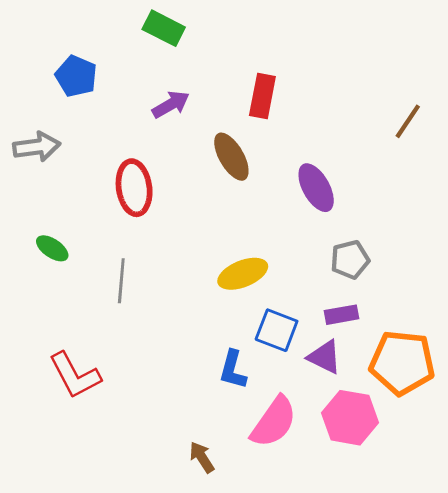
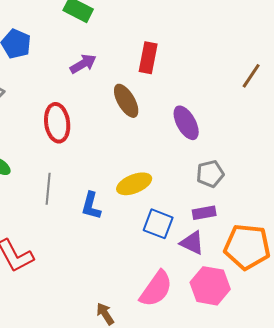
blue L-shape: (233, 370) -> (91, 206), moved

